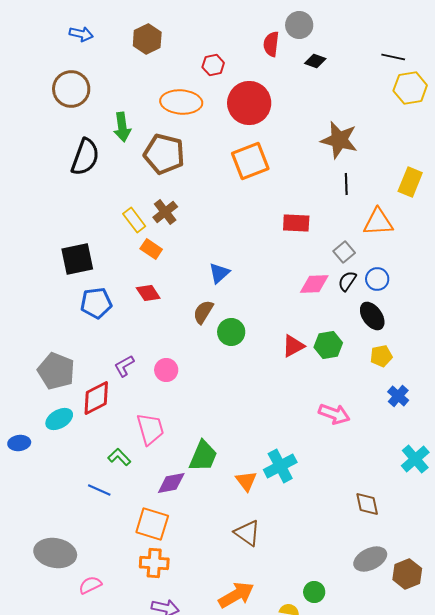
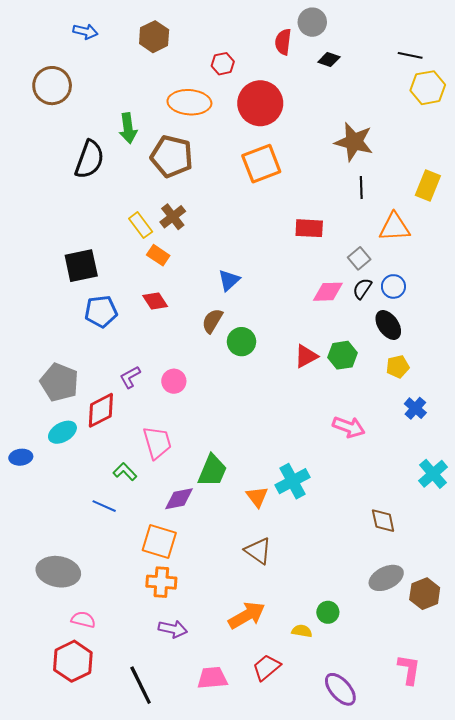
brown circle: (71, 89) -> (52, 86), moved
pink semicircle: (90, 585) -> (83, 620), moved, turned 40

